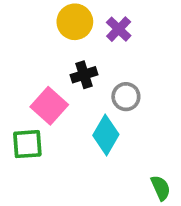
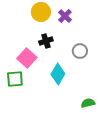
gray circle: (126, 97) -> (80, 51), moved
green semicircle: (161, 188) -> (88, 103), turned -80

